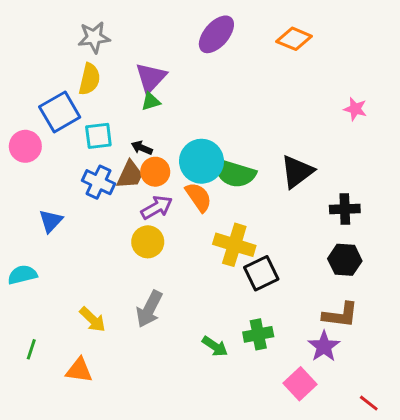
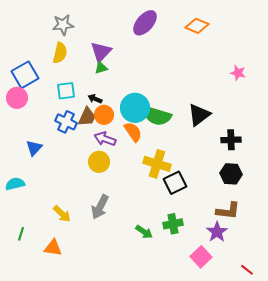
blue square: (60, 112) -> (25, 75), moved
purple arrow: (157, 208) -> (105, 139), turned -130

